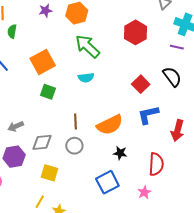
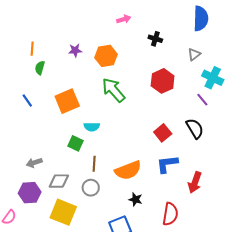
purple line: (177, 47) -> (202, 100), turned 32
cyan semicircle: (86, 78) -> (92, 127), moved
green square: (48, 92) -> (76, 143), moved
yellow square: (50, 173) -> (63, 212), size x1.5

